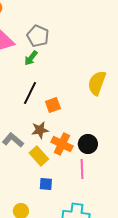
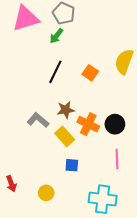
orange square: (53, 105) -> (90, 73), moved, turned -35
pink line: (82, 169) -> (117, 159), moved

